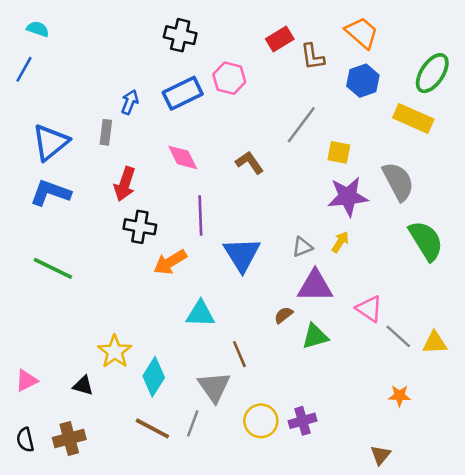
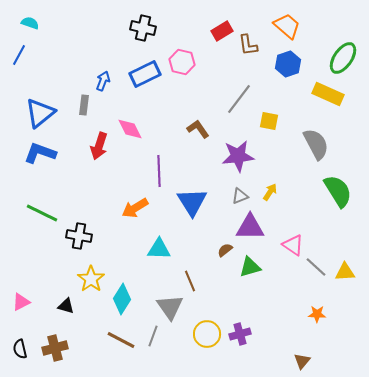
pink diamond: (183, 157) -> (130, 129), moved
purple star: (348, 197) -> (238, 156), moved
black cross: (140, 227) -> (79, 236), moved

